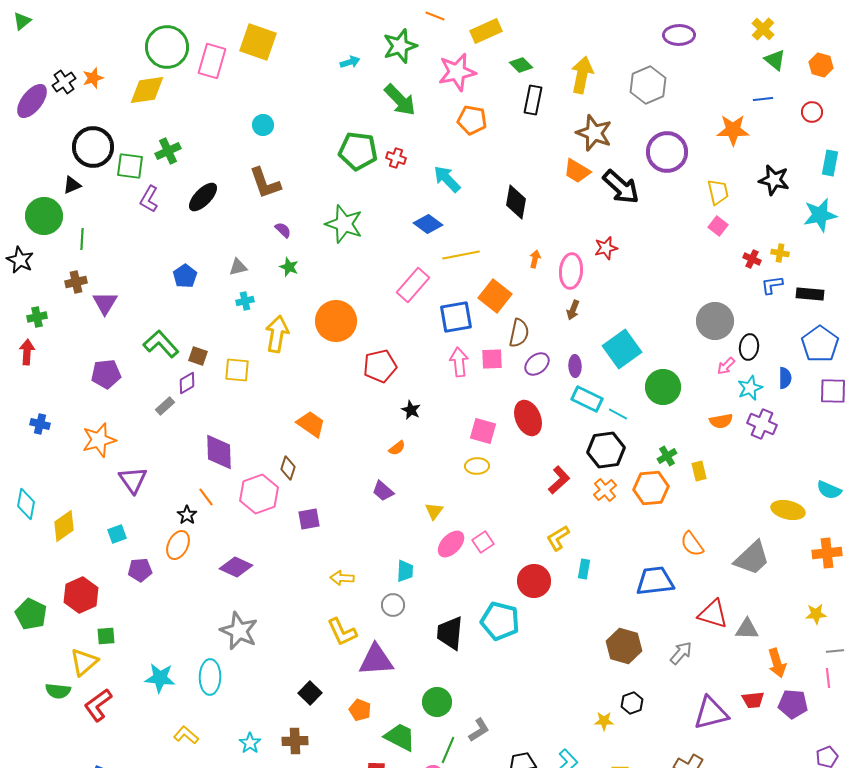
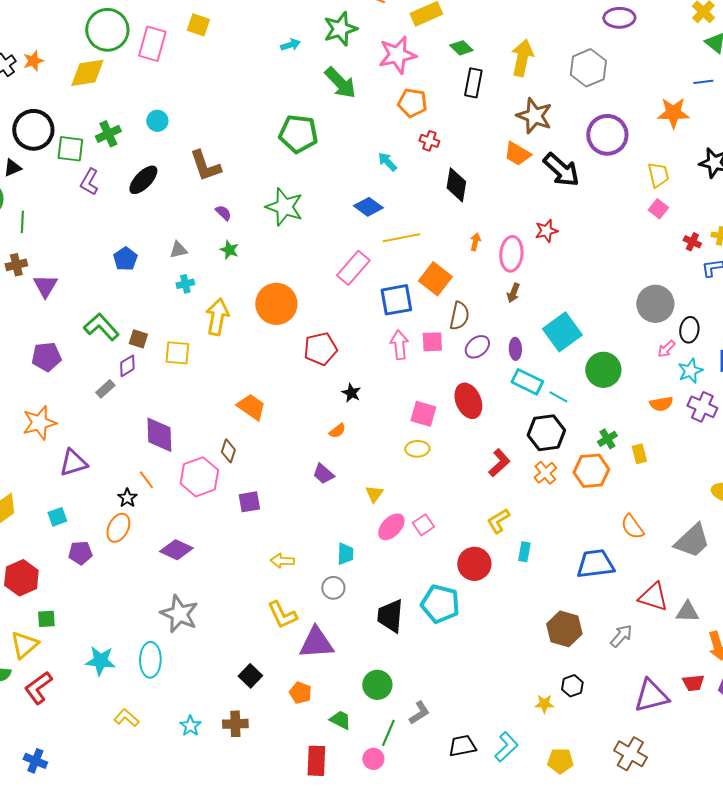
yellow square: (258, 42) -> (198, 25), size x0.6
cyan circle: (263, 125) -> (157, 121), moved
red cross: (396, 158) -> (429, 141), moved
cyan arrow: (447, 179) -> (387, 162), size x0.7
purple triangle: (133, 480) -> (73, 463), turned 48
green trapezoid: (400, 737) -> (340, 720), size x0.7

